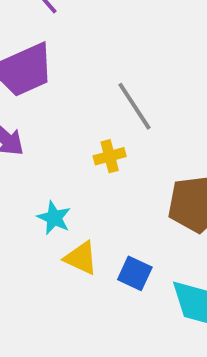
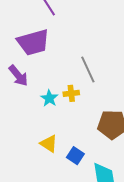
cyan star: (54, 218) -> (49, 98), moved

